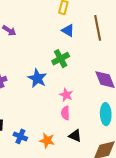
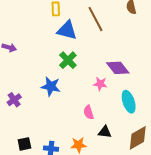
blue triangle: (68, 30) -> (67, 30), size x1.5
pink star: (66, 95) -> (100, 84), moved

